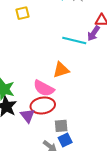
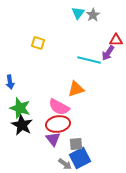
yellow square: (22, 13) -> (38, 43), moved, turned 32
purple triangle: (28, 116) -> (53, 139), moved
blue square: (65, 140) -> (80, 158), size x1.5

